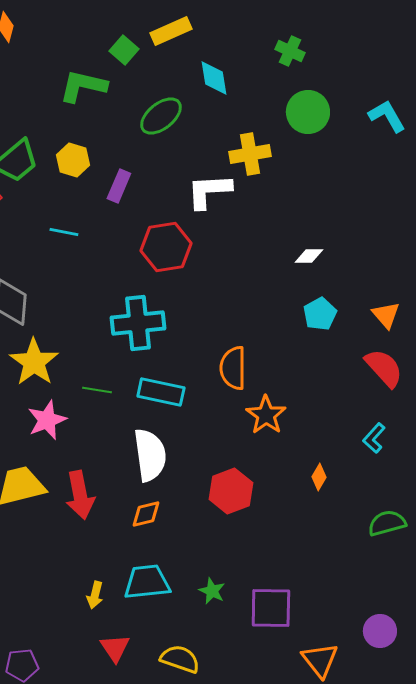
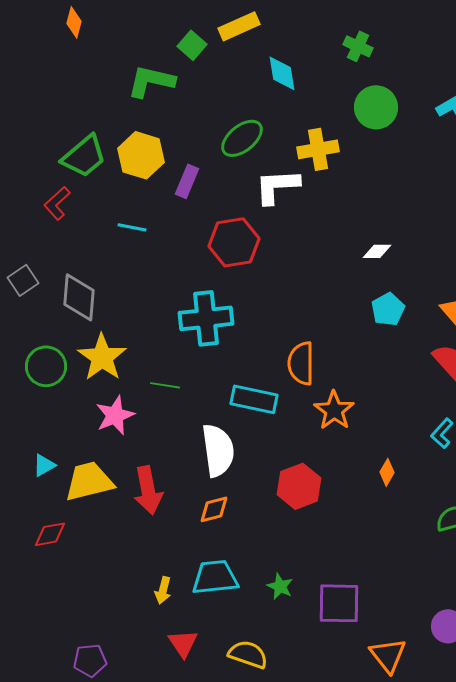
green ellipse: (161, 116) -> (242, 138), moved
yellow hexagon: (73, 160) -> (141, 155), size x1.4
cyan rectangle: (161, 392) -> (254, 399), moved

